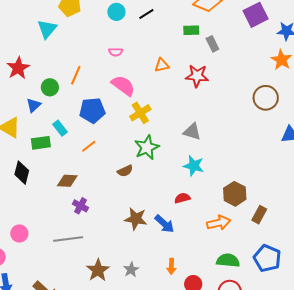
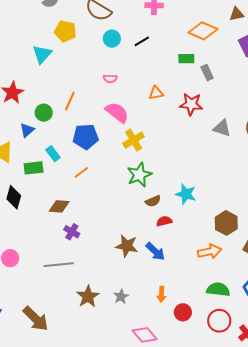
gray triangle: (192, 132) -> (222, 128), moved
brown semicircle: (125, 171) -> (153, 201), moved
red semicircle: (182, 198) -> (164, 221), moved

